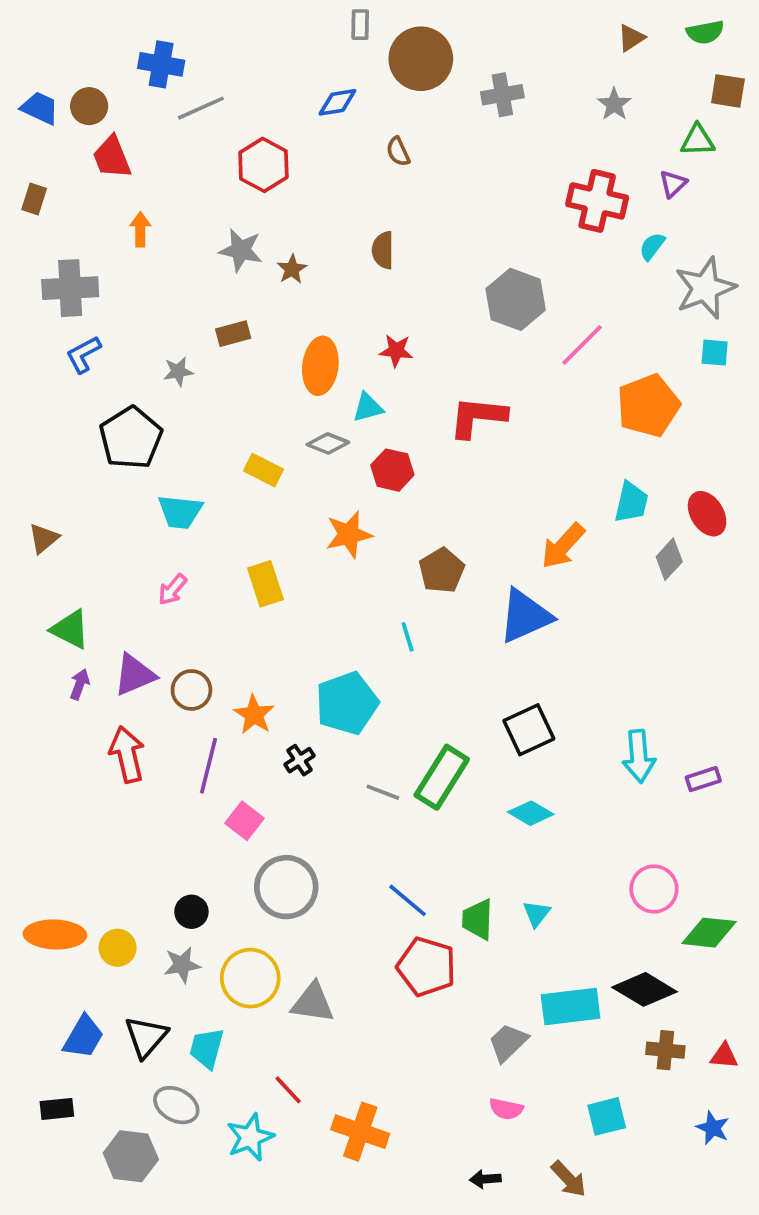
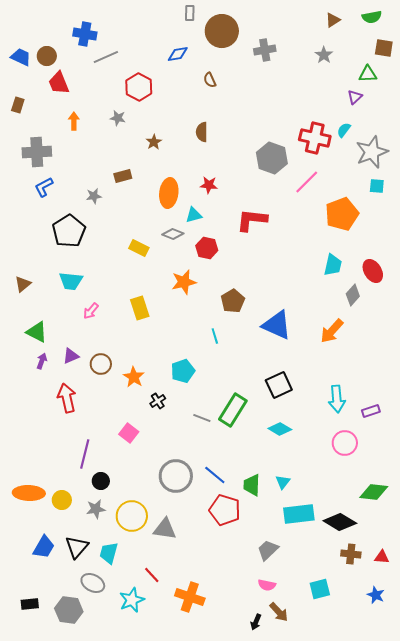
red cross: (597, 201) -> (315, 138), moved
gray star: (241, 250) -> (118, 118), moved, size x0.7
cyan trapezoid: (180, 512) -> (71, 281), moved
orange arrow: (563, 546) -> (332, 331), moved
blue triangle: (525, 616) -> (277, 325), turned 48
purple triangle: (135, 675) -> (71, 356), size x0.7
cyan pentagon: (347, 703) -> (183, 371), size x0.7
purple line: (209, 766) -> (85, 454), moved
gray circle: (286, 887) -> (176, 476), moved
pink circle: (654, 889) -> (345, 443), moved
cyan rectangle: (571, 1007) -> (299, 514), moved
black rectangle: (57, 1109) -> (30, 604), moved
black arrow: (485, 1179) -> (256, 622), turned -63
brown arrow: (569, 1179) -> (279, 612), moved

